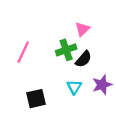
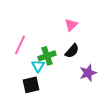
green cross: (66, 50) -> (47, 56), moved
cyan triangle: (74, 87) -> (38, 66), moved

